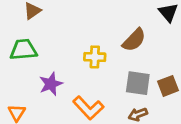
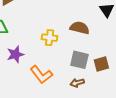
brown semicircle: (134, 40) -> (80, 28), turned -126

